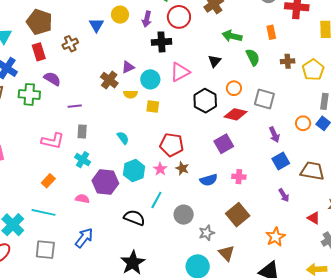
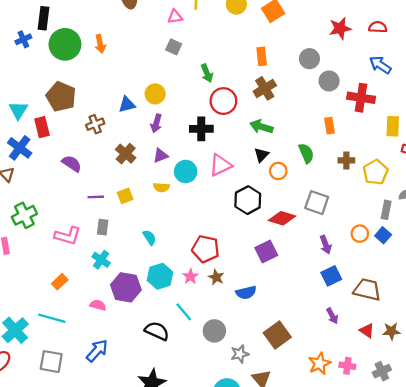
purple arrow: (147, 19) -> (156, 123), moved
blue triangle: (96, 25) -> (127, 105), turned 42
green arrow: (232, 36) -> (261, 127), moved
red rectangle: (39, 52) -> (42, 127), moved
brown cross: (109, 80) -> (126, 154), moved
orange circle: (234, 88) -> (278, 171), moved
green cross: (29, 94) -> (24, 215), moved, turned -35
yellow square: (153, 107) -> (125, 196), moved, turned -32
pink cross: (239, 177) -> (347, 366), moved
cyan line: (156, 200) -> (184, 312), turned -72
red triangle: (314, 218) -> (367, 331), moved

